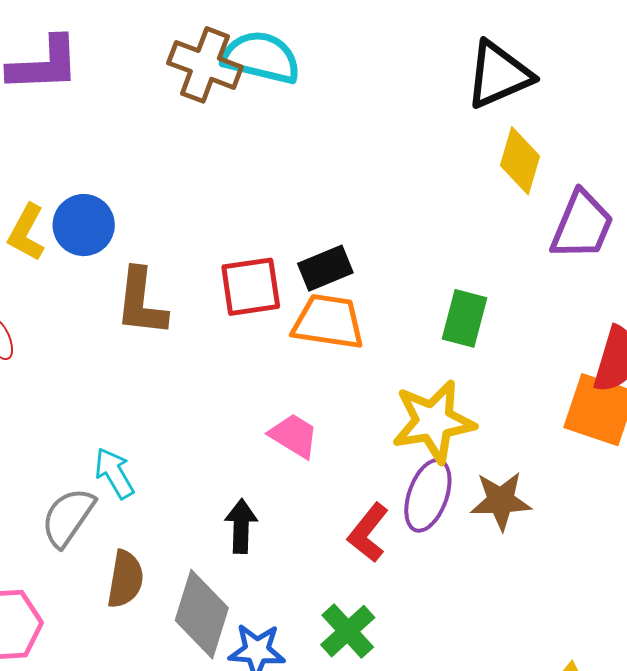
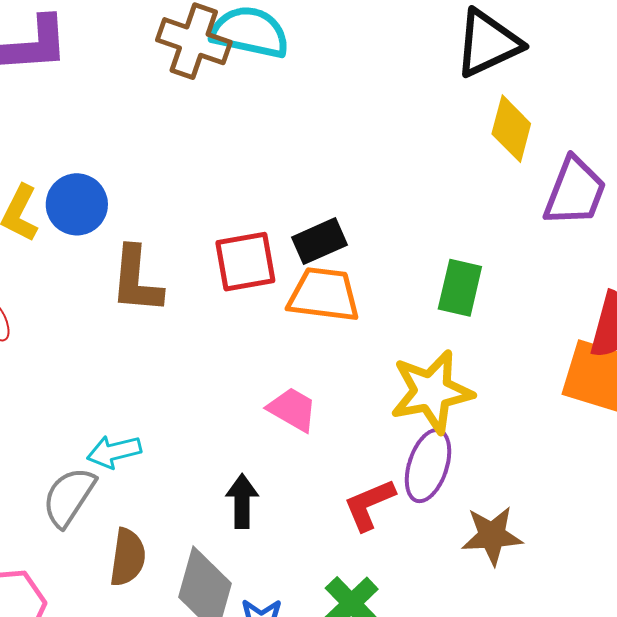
cyan arrow: (114, 473) -> (114, 452), turned -72
brown star: (501, 501) -> (492, 536), moved
red L-shape: (368, 533) -> (369, 505), turned 30

